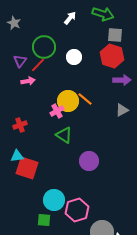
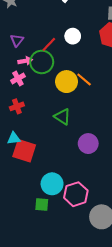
green circle: (44, 47) -> (42, 62), moved
red line: (38, 65) -> (49, 44), moved
pink cross: (57, 111) -> (18, 78), moved

